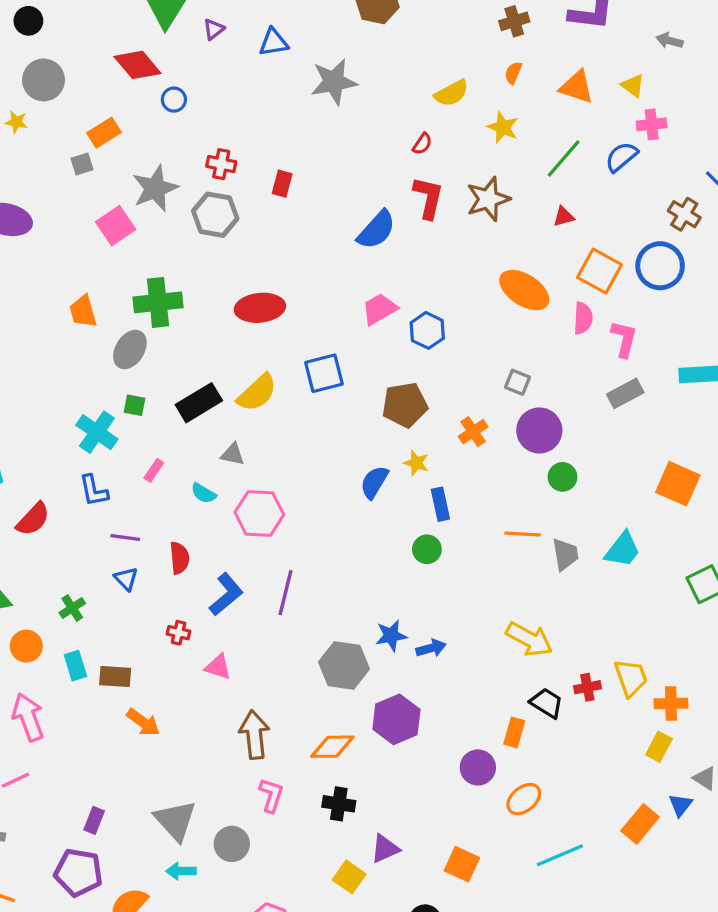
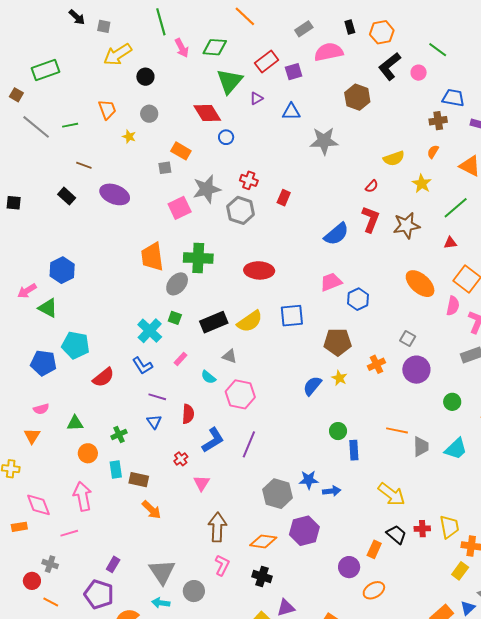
gray circle: (43, 80) -> (149, 114), size x0.7
orange rectangle: (104, 133) -> (181, 151), turned 54
orange trapezoid: (83, 311) -> (152, 257), size x1.4
green circle: (562, 477) -> (452, 402), moved
blue L-shape: (94, 491) -> (142, 366), turned -30
blue rectangle: (440, 504) -> (354, 450), moved
red cross: (179, 633) -> (181, 459), turned 32
pink triangle: (218, 667) -> (202, 483), turned 36

